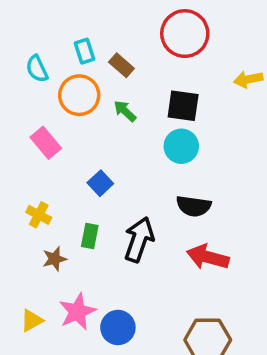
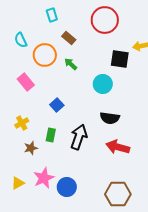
cyan rectangle: (84, 51) -> (52, 15), moved
black square: (183, 106) -> (120, 59), moved
yellow cross: (39, 215) -> (22, 123), turned 32

